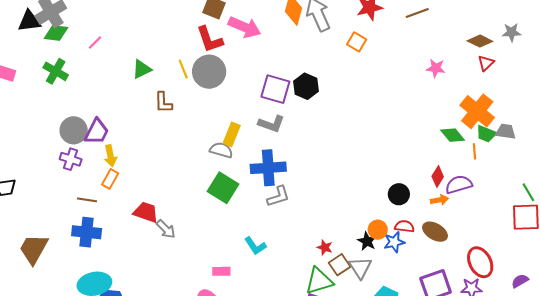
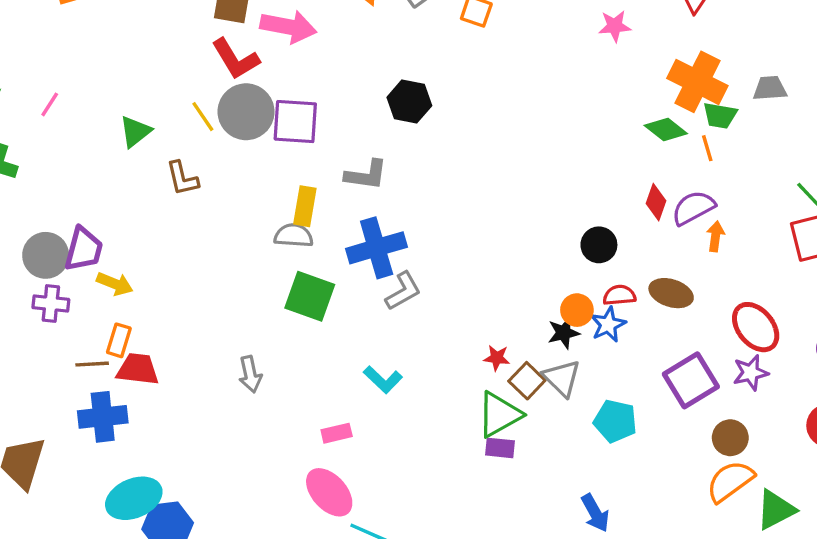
purple square: (275, 89) -> (295, 122), moved
gray trapezoid: (506, 131) -> (770, 88), moved
yellow arrow: (110, 156) -> (115, 284), turned -45
orange rectangle: (110, 179) -> (119, 340), moved
orange arrow: (439, 200) -> (715, 236), moved, turned -60
red trapezoid: (146, 212) -> (138, 369), moved
gray arrow: (166, 229) -> (250, 374), moved, turned 45
black star: (367, 241) -> (564, 333), turned -30

